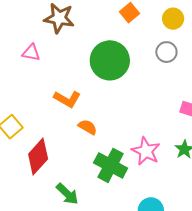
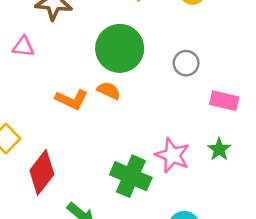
gray circle: (166, 52) -> (186, 63), moved
orange semicircle: (88, 127) -> (109, 91), moved

